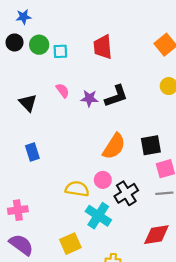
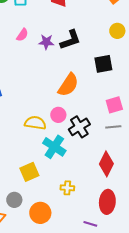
pink semicircle: (63, 91) -> (22, 35), turned 72
black square: (151, 145) -> (103, 64), moved
red diamond: (156, 235) -> (106, 164), turned -55

